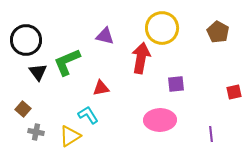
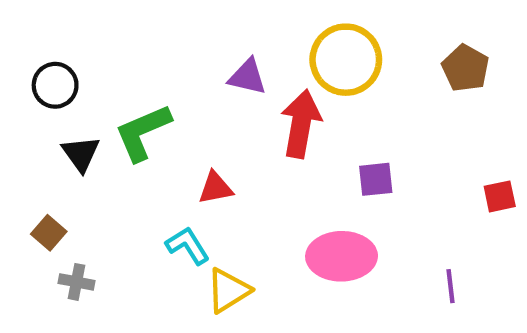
purple triangle: (105, 36) -> (247, 77), moved
black circle: (26, 40) -> (55, 85), size x0.7
yellow triangle: (70, 136) -> (228, 290), moved

